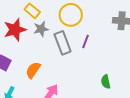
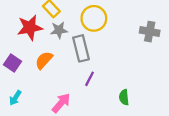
purple line: (86, 42) -> (90, 79), moved
orange semicircle: (33, 70) -> (44, 60), moved

